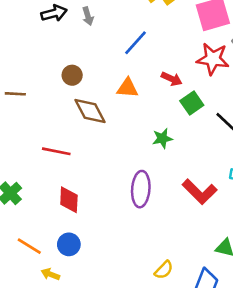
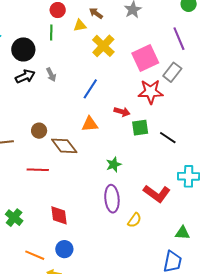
brown circle: (72, 75) -> (39, 131), moved
green square: (192, 103) -> (140, 128), turned 36
green star: (162, 138) -> (114, 164), moved
red line: (56, 151) -> (38, 170), moved
yellow semicircle: (164, 270) -> (135, 220), moved

